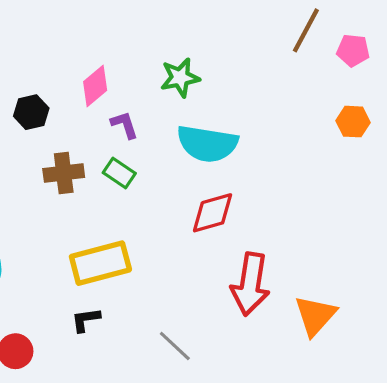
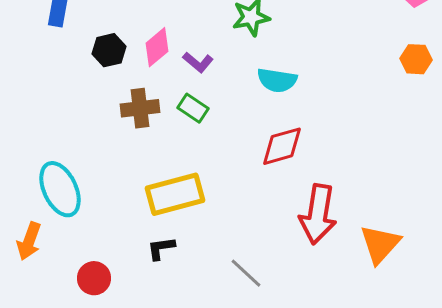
pink diamond: (95, 86) -> (157, 47), moved
purple L-shape: (124, 125) -> (198, 62), turned 148
cyan semicircle: (207, 144) -> (277, 80), size x0.7

